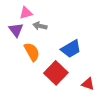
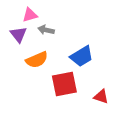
orange semicircle: (32, 52) -> (37, 60), turned 96
red square: (56, 73) -> (64, 84), turned 35

